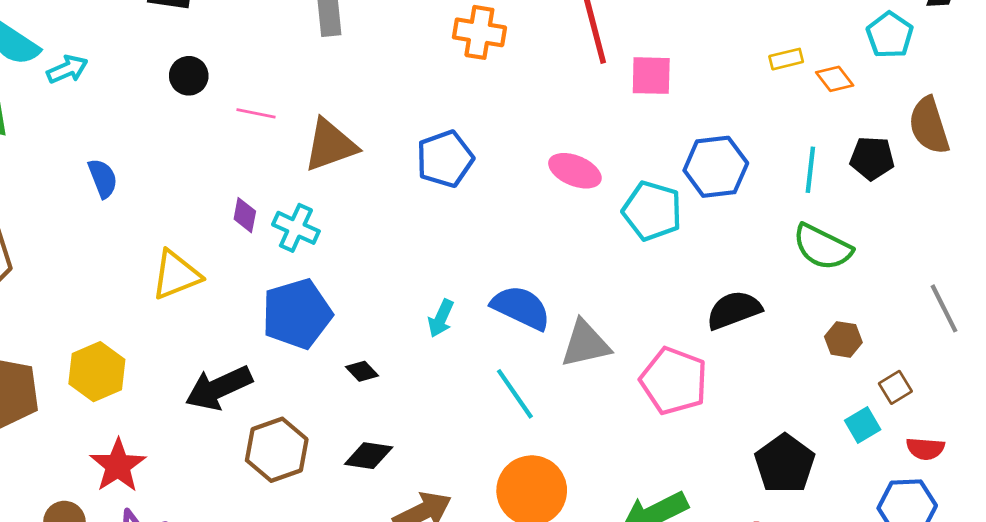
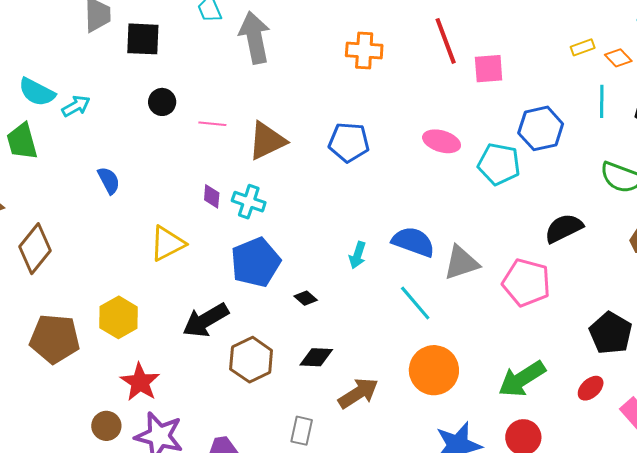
blue pentagon: (445, 159) -> (349, 142), turned 30
cyan line: (810, 170) -> (602, 101), moved

